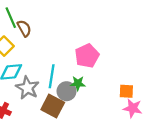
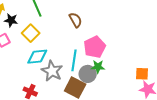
brown semicircle: (24, 28) -> (75, 20), moved
pink pentagon: (87, 56) -> (95, 47), moved

